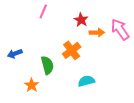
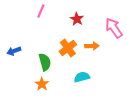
orange arrow: (97, 33) -> (92, 46), moved
orange star: (32, 85) -> (42, 84), moved

